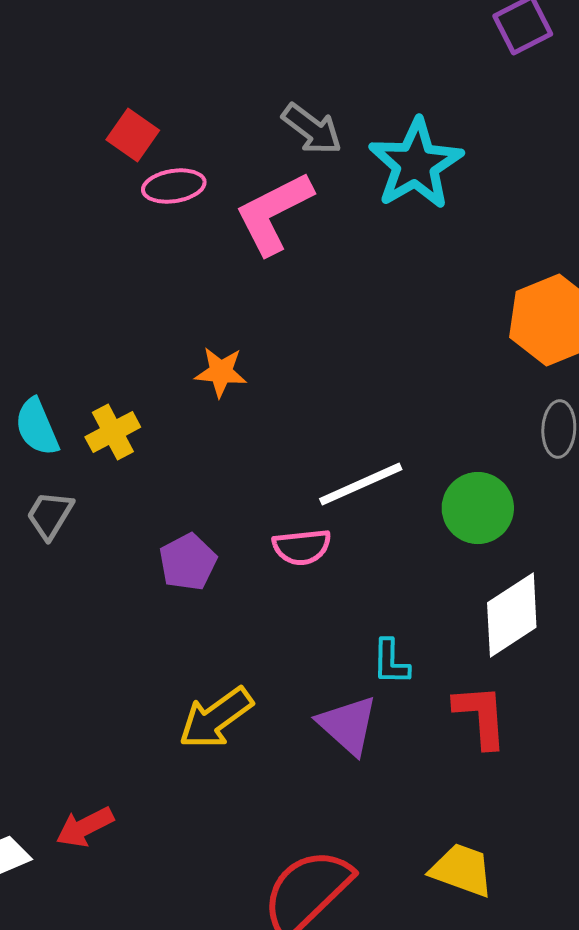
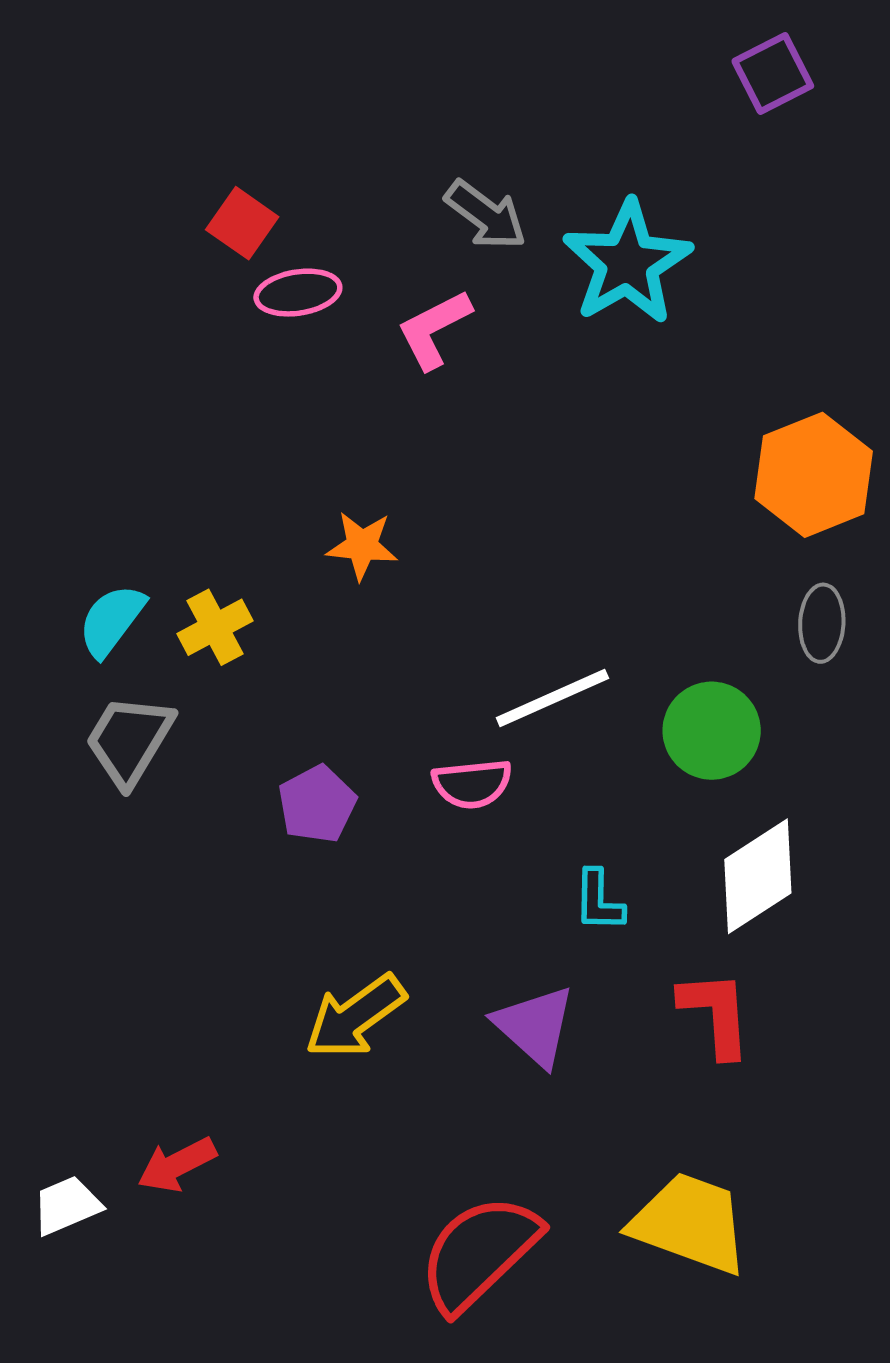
pink L-shape: (274, 213) -> (434, 329), size x0.7
cyan semicircle: (37, 427) -> (112, 620), turned 60
gray trapezoid: (50, 515) -> (129, 740), size x1.4
cyan L-shape: (391, 662) -> (599, 901), moved
yellow trapezoid: (462, 870) -> (690, 1223), size x1.4

